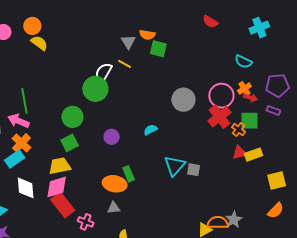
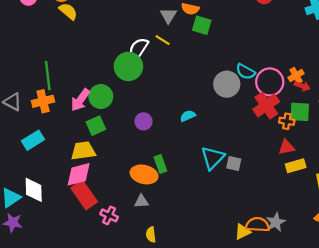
cyan semicircle: (243, 62) -> (245, 72), moved
pink arrow: (19, 121) -> (80, 100), moved, turned -80
orange cross: (239, 130) -> (287, 121), turned -32
orange cross: (22, 143) -> (43, 101), moved, turned 30
yellow rectangle: (254, 155) -> (296, 166), moved
white diamond: (26, 188) -> (34, 190), moved

